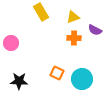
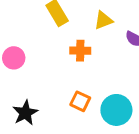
orange cross: (74, 38) -> (80, 51), moved
black star: (19, 81) -> (25, 113), turned -30

